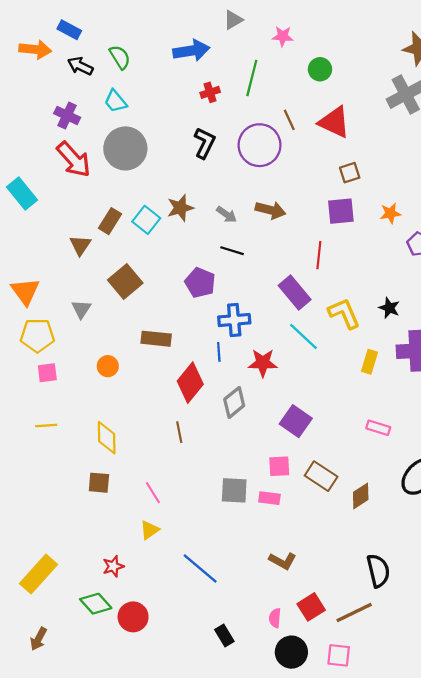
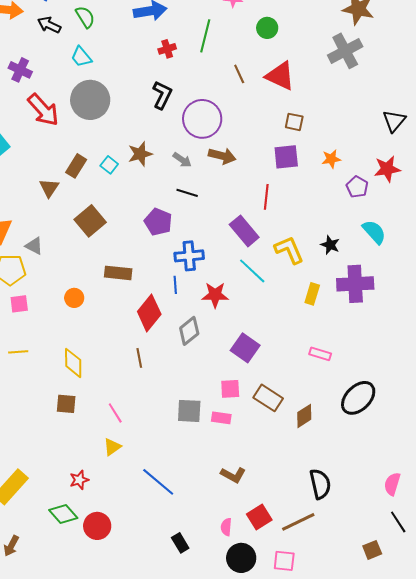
purple cross: (67, 115) -> (20, 70), moved
purple circle: (260, 145) -> (202, 119), moved
brown square: (350, 173) -> (294, 122), turned 30
cyan square: (146, 220) -> (109, 165), size x0.7
gray triangle: (81, 309) -> (34, 246), moved, turned -36

